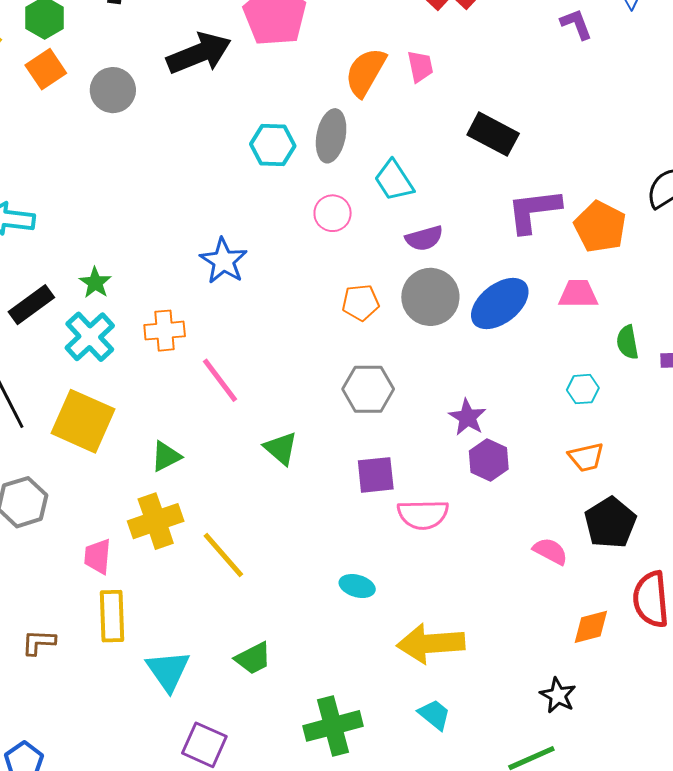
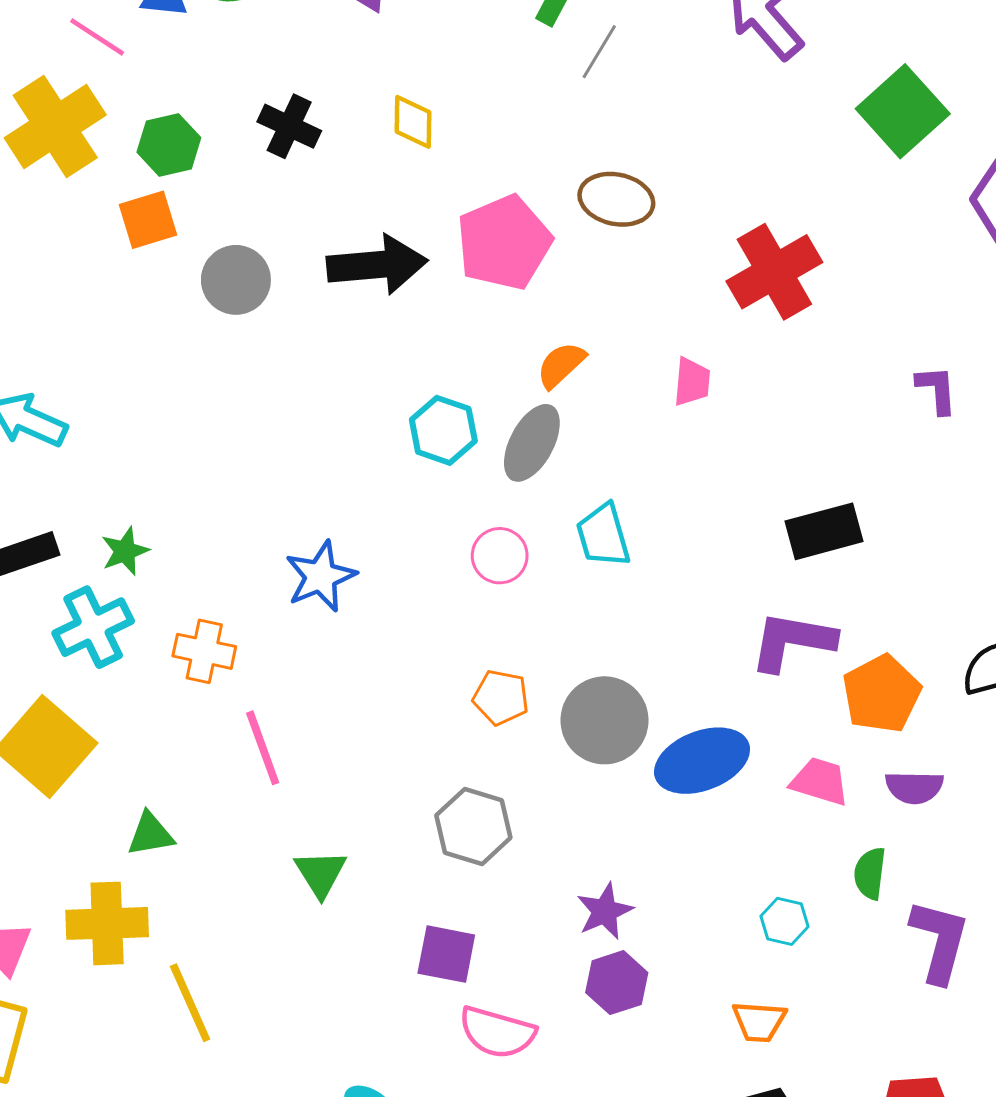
orange semicircle: (366, 72) -> (561, 365), moved, size x0.7
black rectangle: (493, 134) -> (824, 531), moved, turned -60
purple semicircle: (424, 238) -> (914, 787), moved

